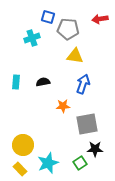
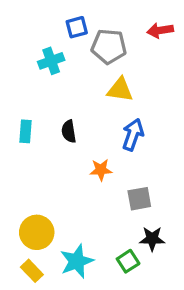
blue square: (48, 17) -> (77, 27), turned -32
black semicircle: (43, 82) -> (69, 131), turned -88
gray square: (87, 124) -> (139, 199), size x0.7

